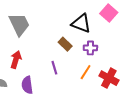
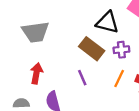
gray trapezoid: (19, 24) -> (35, 32), turned 115
brown rectangle: (65, 44) -> (92, 49), size x1.5

